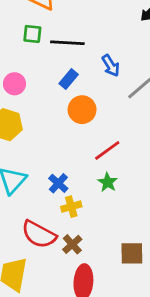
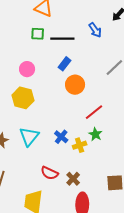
blue arrow: (111, 66) -> (95, 30), moved
yellow cross: (71, 207) -> (80, 145), moved
red semicircle: (39, 234) -> (49, 173), size x0.7

